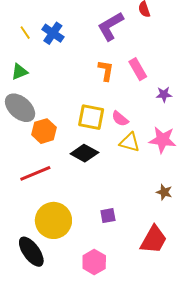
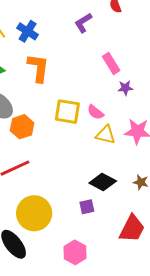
purple L-shape: (110, 26) -> (83, 23), size x0.7
orange L-shape: (106, 71) -> (38, 68), moved, size x1.4
purple star: (164, 94) -> (125, 88), moved
black diamond: (84, 153) -> (103, 182), moved

